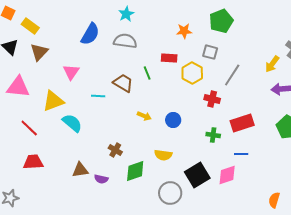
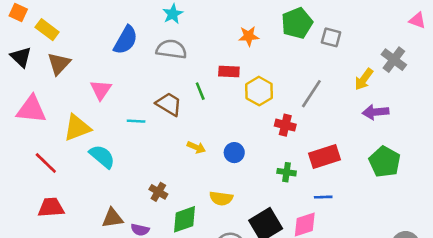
gray square: (210, 52) -> (331, 37), moved

